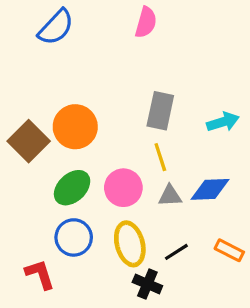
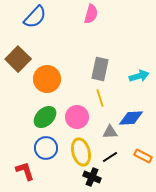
brown square: (29, 141) -> (18, 59), moved
gray triangle: (170, 196) -> (110, 132), moved

